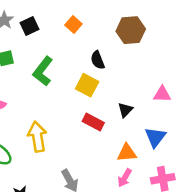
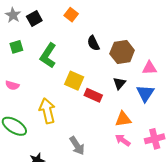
brown hexagon: (131, 30) -> (122, 52), moved
yellow square: (87, 85) -> (74, 81), moved
blue triangle: (155, 137) -> (145, 93), moved
pink arrow: (125, 178) -> (123, 140), turned 98

